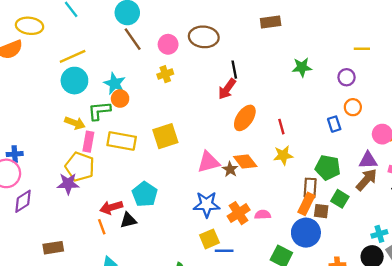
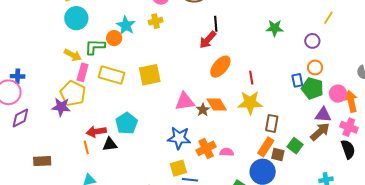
yellow line: (362, 49) -> (328, 18), turned -64
cyan star: (115, 84) -> (126, 25), moved
yellow star: (283, 155) -> (250, 103), size x1.4
green pentagon: (328, 168) -> (312, 88), moved
brown rectangle: (310, 188) -> (272, 123), moved

